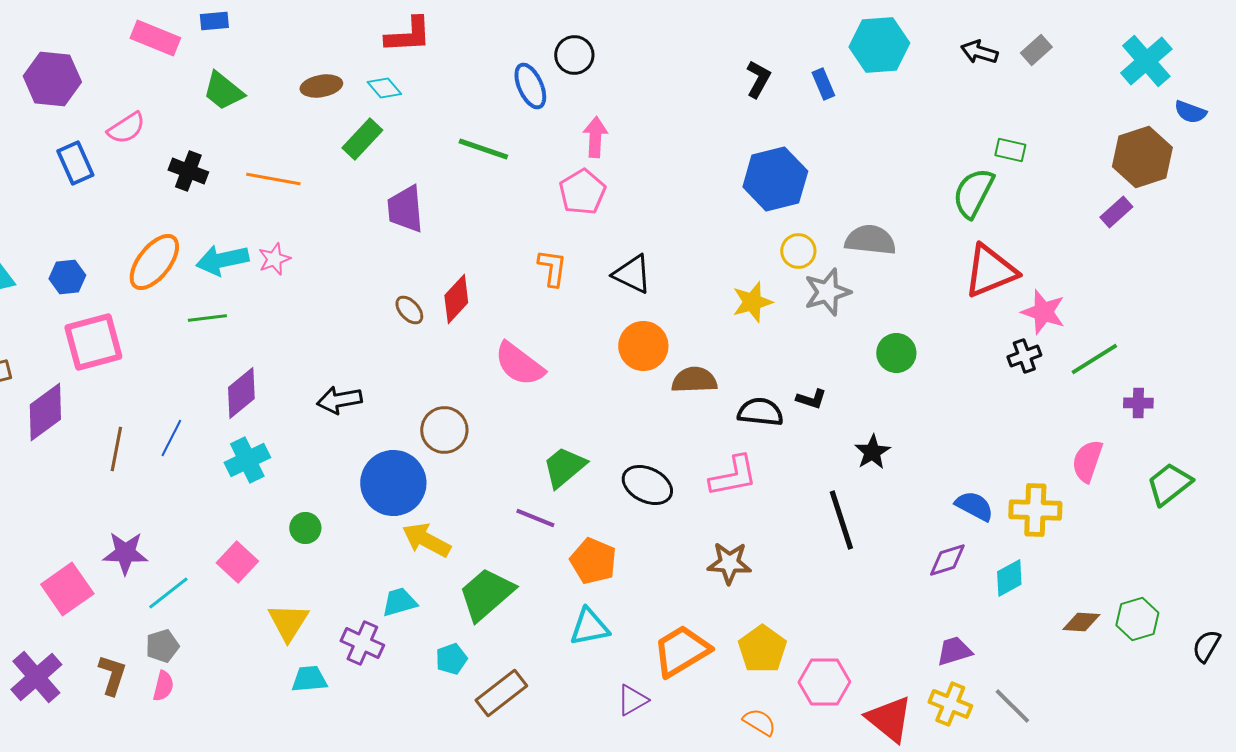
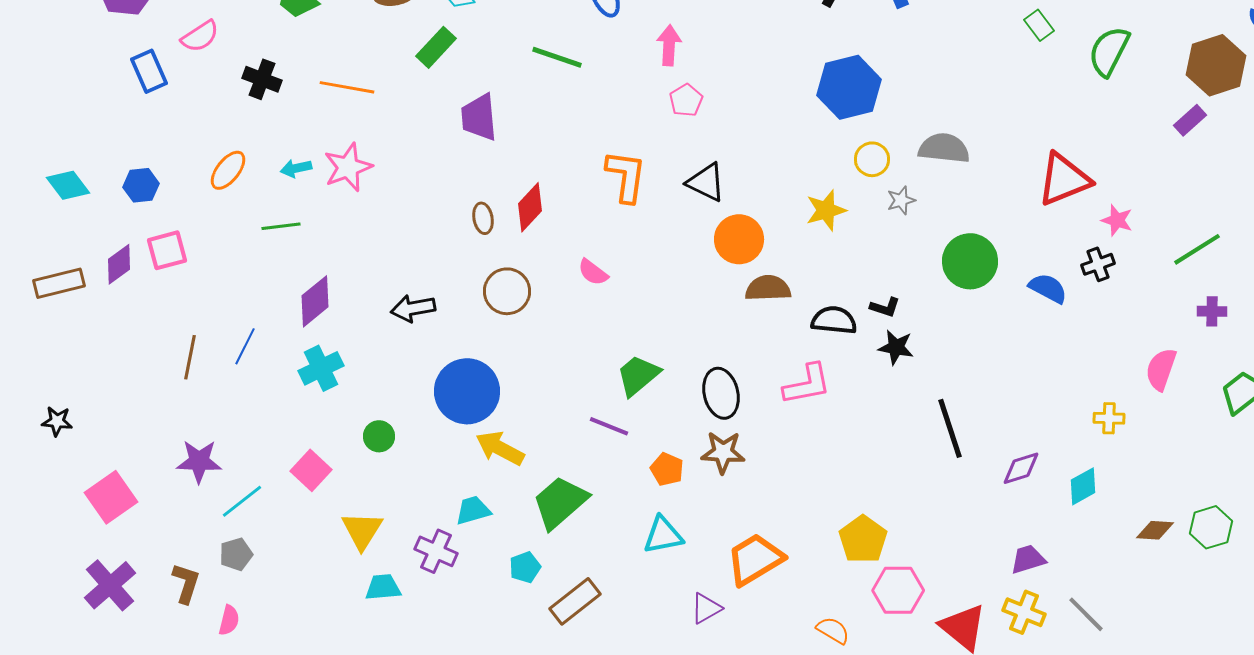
green rectangle: (1010, 150) -> (1039, 25), moved, turned 40
pink pentagon: (582, 192) -> (686, 100), moved, size x0.7
green semicircle: (973, 193) -> (1109, 51), moved
pink star: (274, 259) -> (348, 167), size x1.5
cyan arrow: (222, 260) -> (296, 168), size x0.6
orange ellipse: (154, 262) -> (228, 170), size x0.7
orange L-shape: (552, 268) -> (626, 176), size x1.4
gray star: (827, 292) -> (901, 200), size x0.6
brown ellipse: (409, 310) -> (483, 218), turned 32
pink star: (1043, 312) -> (1117, 220), size x0.7
pink square: (93, 342) -> (167, 250), size x0.7
orange circle: (643, 346) -> (739, 239), moved
green circle: (896, 353) -> (970, 261), size x1.4
green line: (1094, 359) -> (1197, 249), moved
pink semicircle: (519, 364) -> (593, 272), size x0.6
purple diamond: (45, 412) -> (119, 264), moved, size x0.7
brown circle: (444, 430) -> (507, 291), moved
black star: (872, 452) -> (896, 347), moved, turned -30
black ellipse: (647, 485) -> (721, 393), turned 51
blue semicircle: (974, 506) -> (1048, 288), moved
yellow cross: (1035, 510) -> (1109, 418), size x0.6
black line: (841, 520) -> (950, 428), moved
orange pentagon: (593, 561) -> (667, 469), size x0.7
brown star: (729, 563) -> (723, 452), moved
pink square: (67, 589) -> (111, 497), moved
yellow pentagon: (762, 649) -> (863, 539), moved
pink semicircle: (163, 686) -> (229, 620), moved

